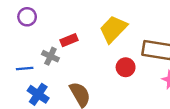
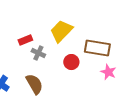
gray cross: (50, 56) -> (38, 53), moved

